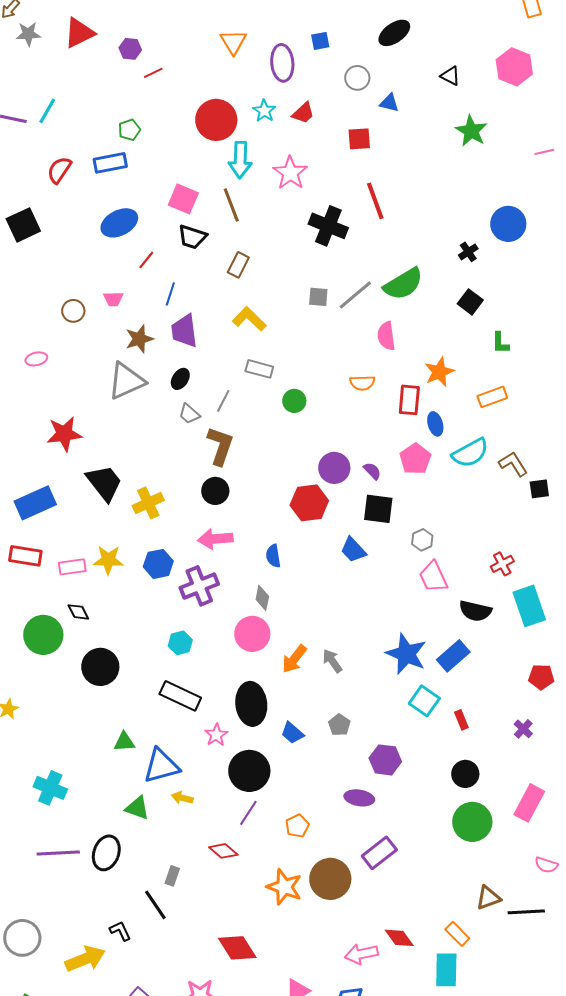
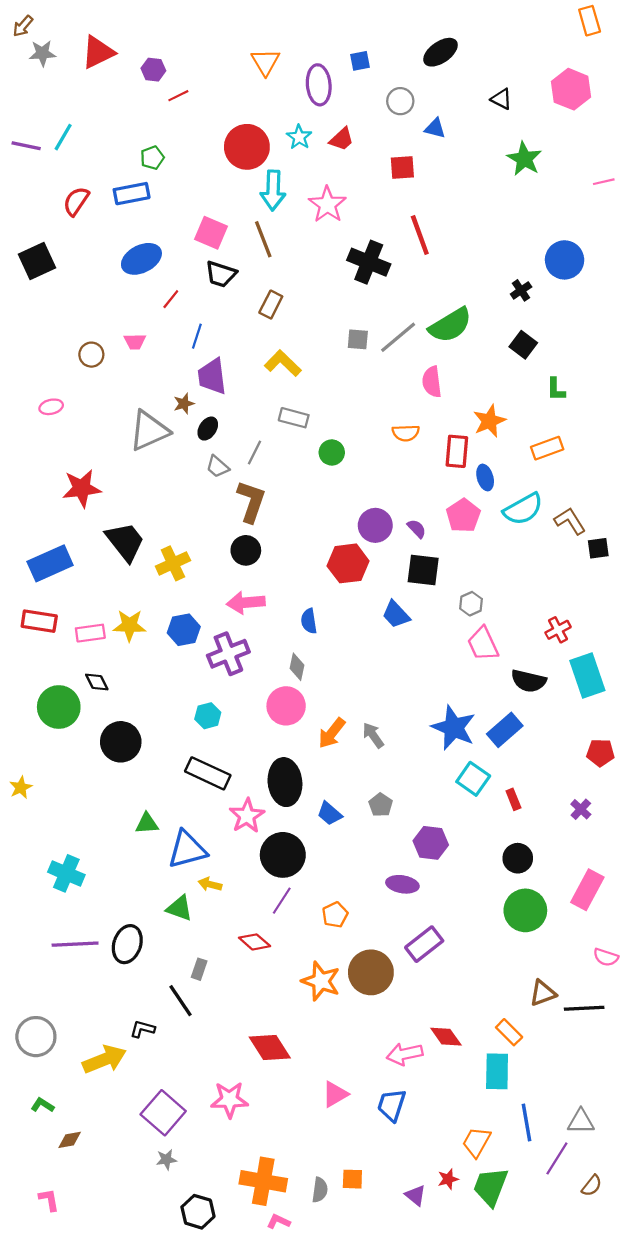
brown star: (139, 339) -> (184, 404), moved, size x0.7
pink star: (216, 735) -> (247, 816), size x1.4
green triangle: (137, 808) -> (179, 908), moved
black L-shape: (120, 931) -> (142, 1029), turned -50

